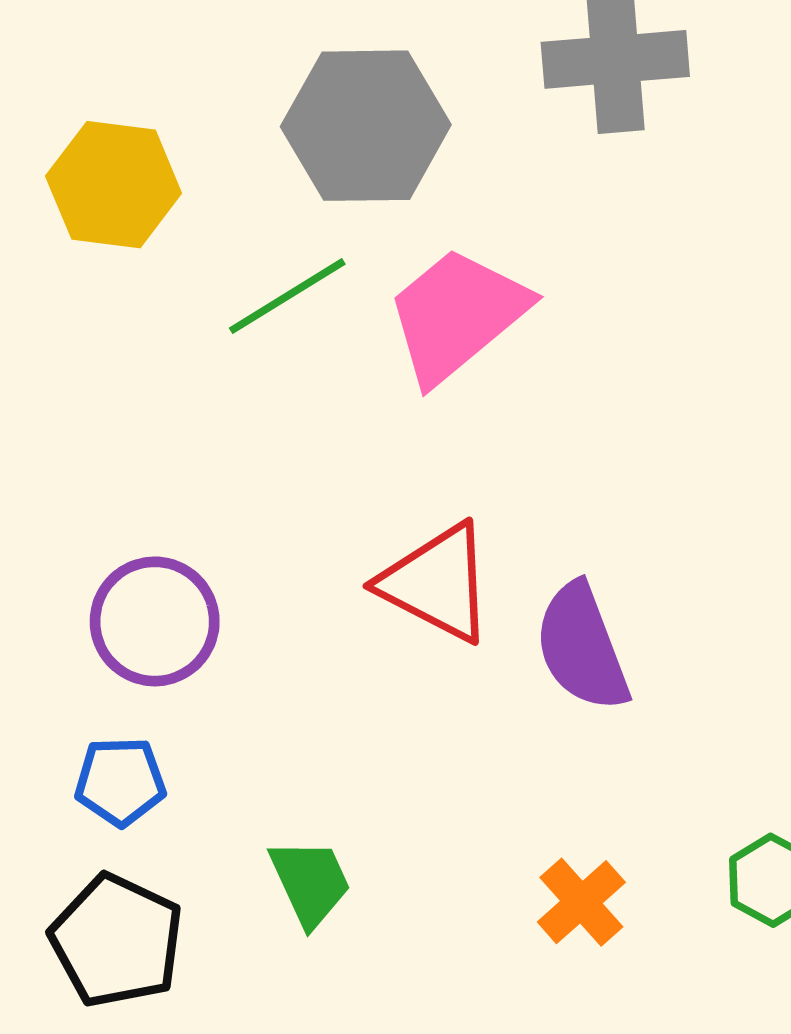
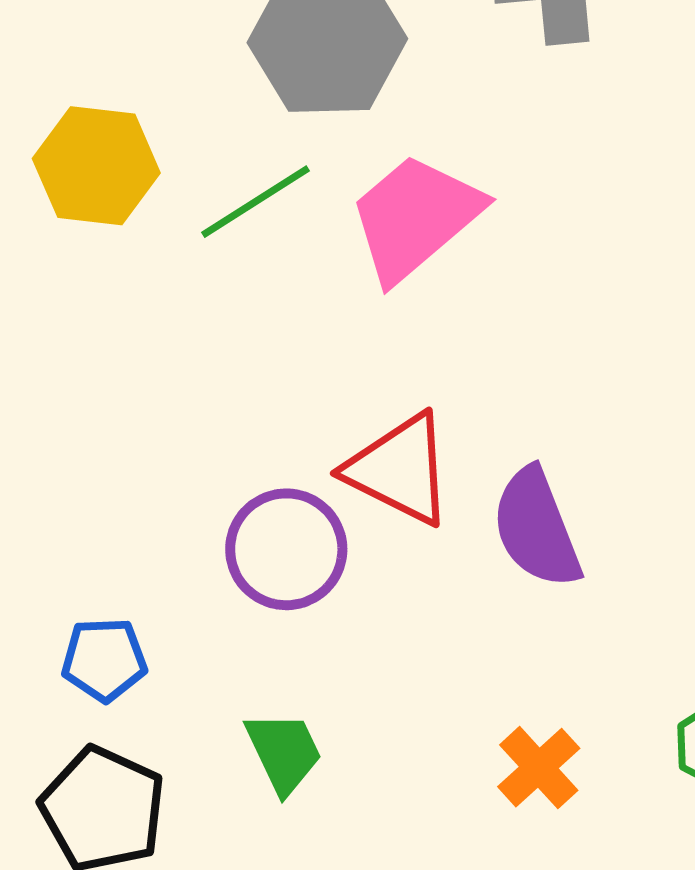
yellow hexagon: (114, 185) -> (96, 166), moved
purple circle: (155, 621) -> (286, 549), moved

